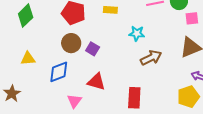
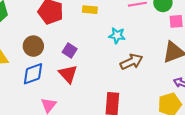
brown circle: (71, 43) -> (33, 46), moved
red triangle: (96, 82) -> (68, 74), moved, turned 30

